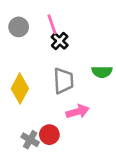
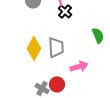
green semicircle: (102, 72) -> (98, 35), turned -112
gray trapezoid: (63, 81) -> (56, 47), moved

